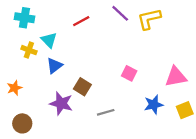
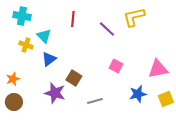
purple line: (120, 13) -> (107, 29), moved
red line: (81, 21) -> (73, 19), turned -56
brown circle: (22, 123) -> (14, 102), moved

